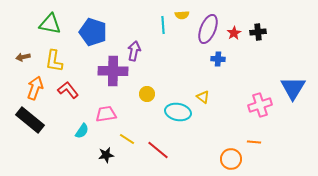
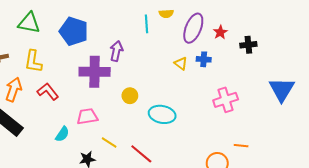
black cross: (258, 32) -> (248, 45), moved
yellow triangle: (203, 97) -> (181, 63), moved
pink cross: (260, 105) -> (226, 100), moved

